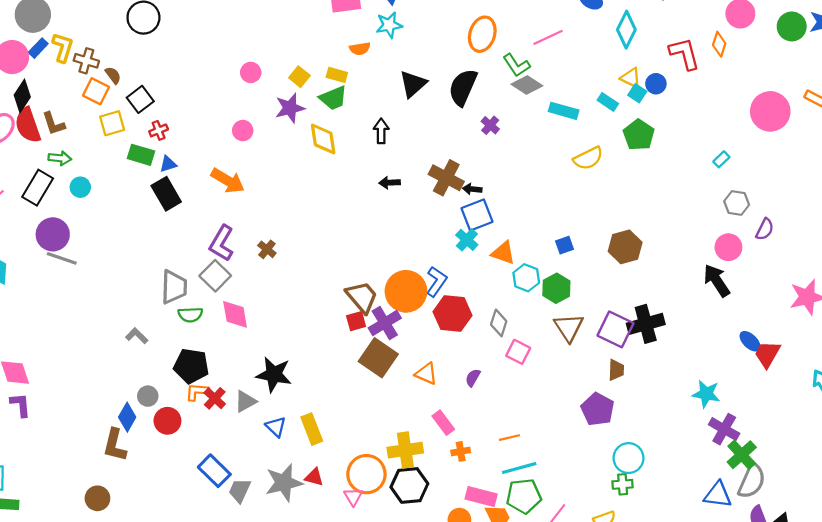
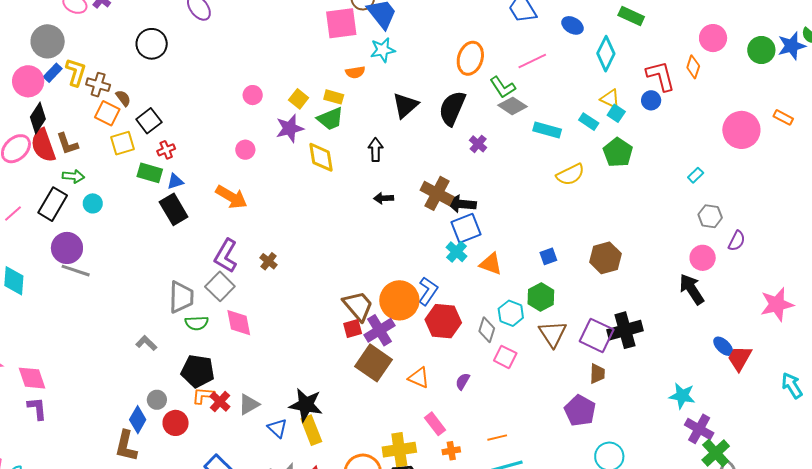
blue circle: (656, 84) -> (651, 100), moved
black arrow: (472, 189) -> (461, 204), size x1.6
cyan hexagon: (526, 278) -> (511, 313), moved
black star: (274, 374) -> (306, 405), moved

